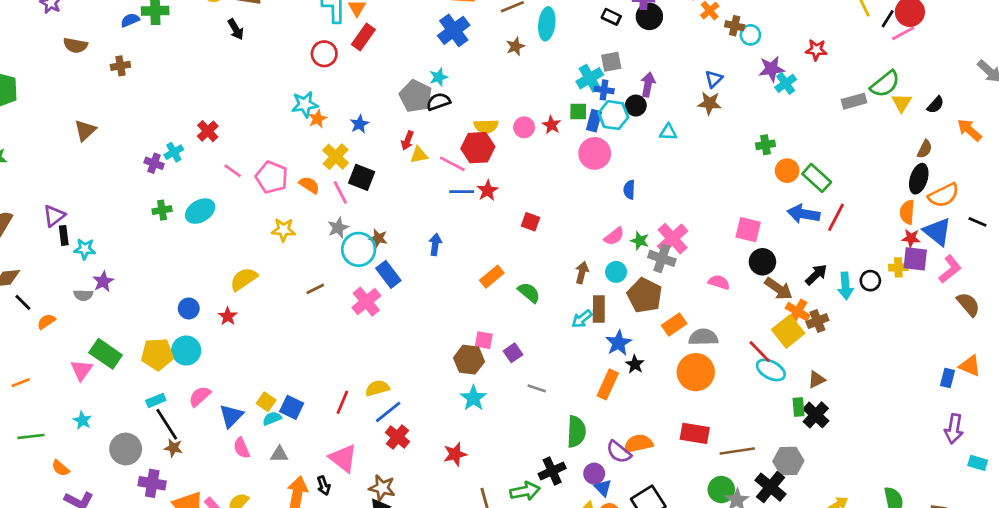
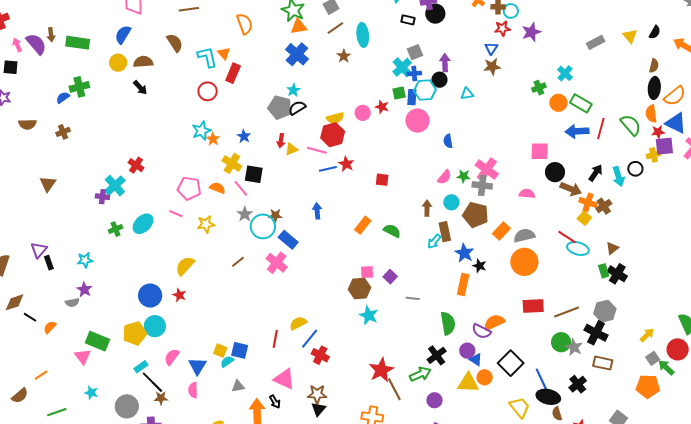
red star: (816, 50) -> (502, 28), moved
cyan cross: (786, 83) -> (565, 73), moved
green semicircle: (885, 84) -> (631, 125), moved, turned -80
cyan cross: (174, 152) -> (115, 186), size x1.5
pink line: (233, 171) -> (176, 214), moved
cyan star: (85, 249) -> (85, 260), moved
blue circle: (189, 308) -> (150, 296), size x1.5
yellow square: (788, 331) -> (584, 218), size x0.6
pink semicircle: (242, 448) -> (193, 390), moved, turned 35
red star: (455, 454) -> (381, 370), moved, size x1.4

